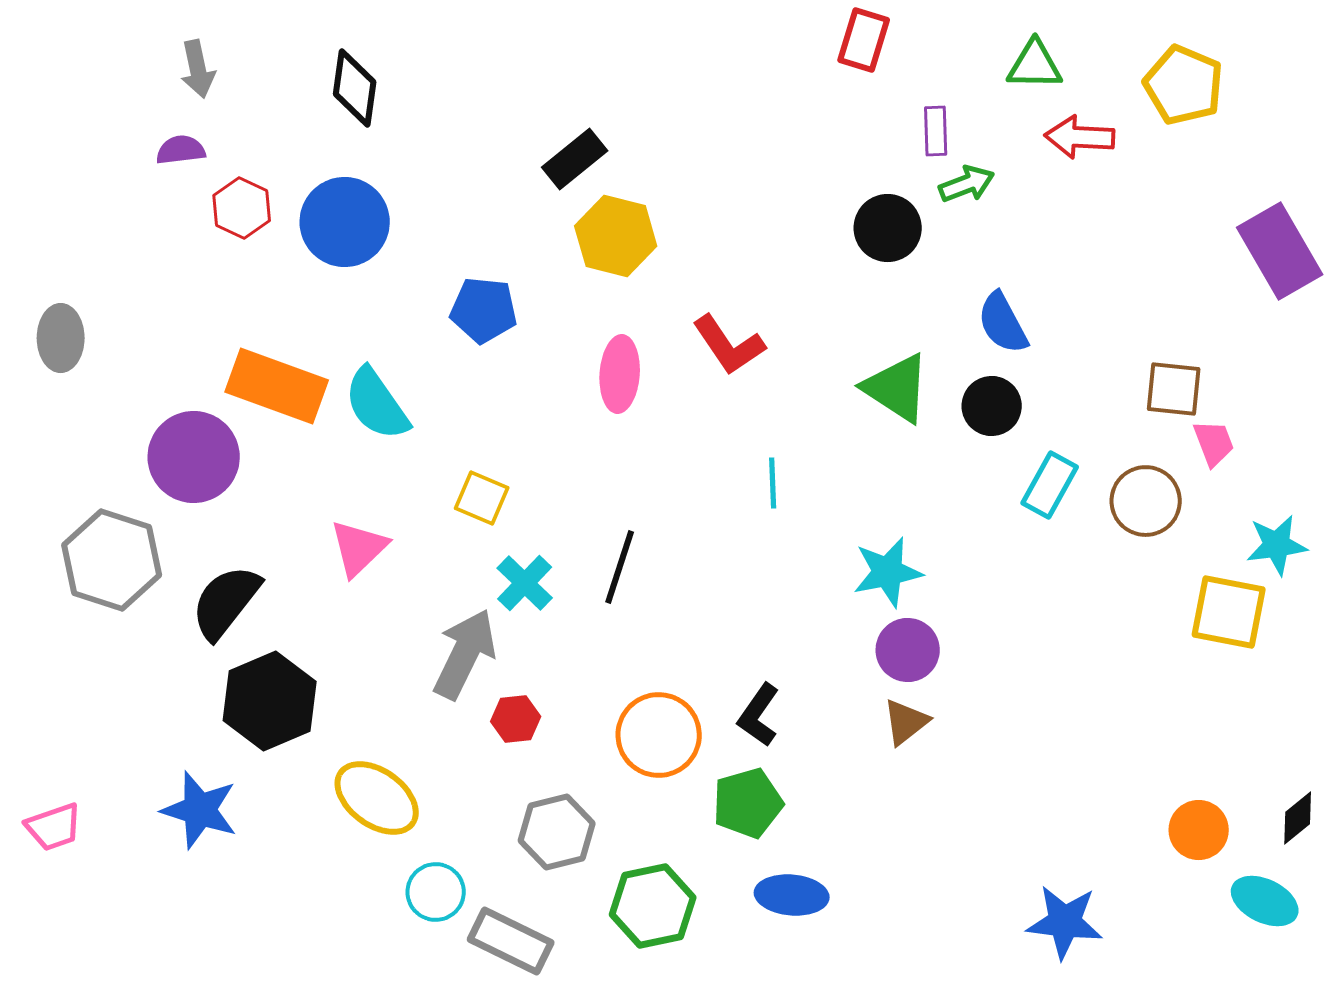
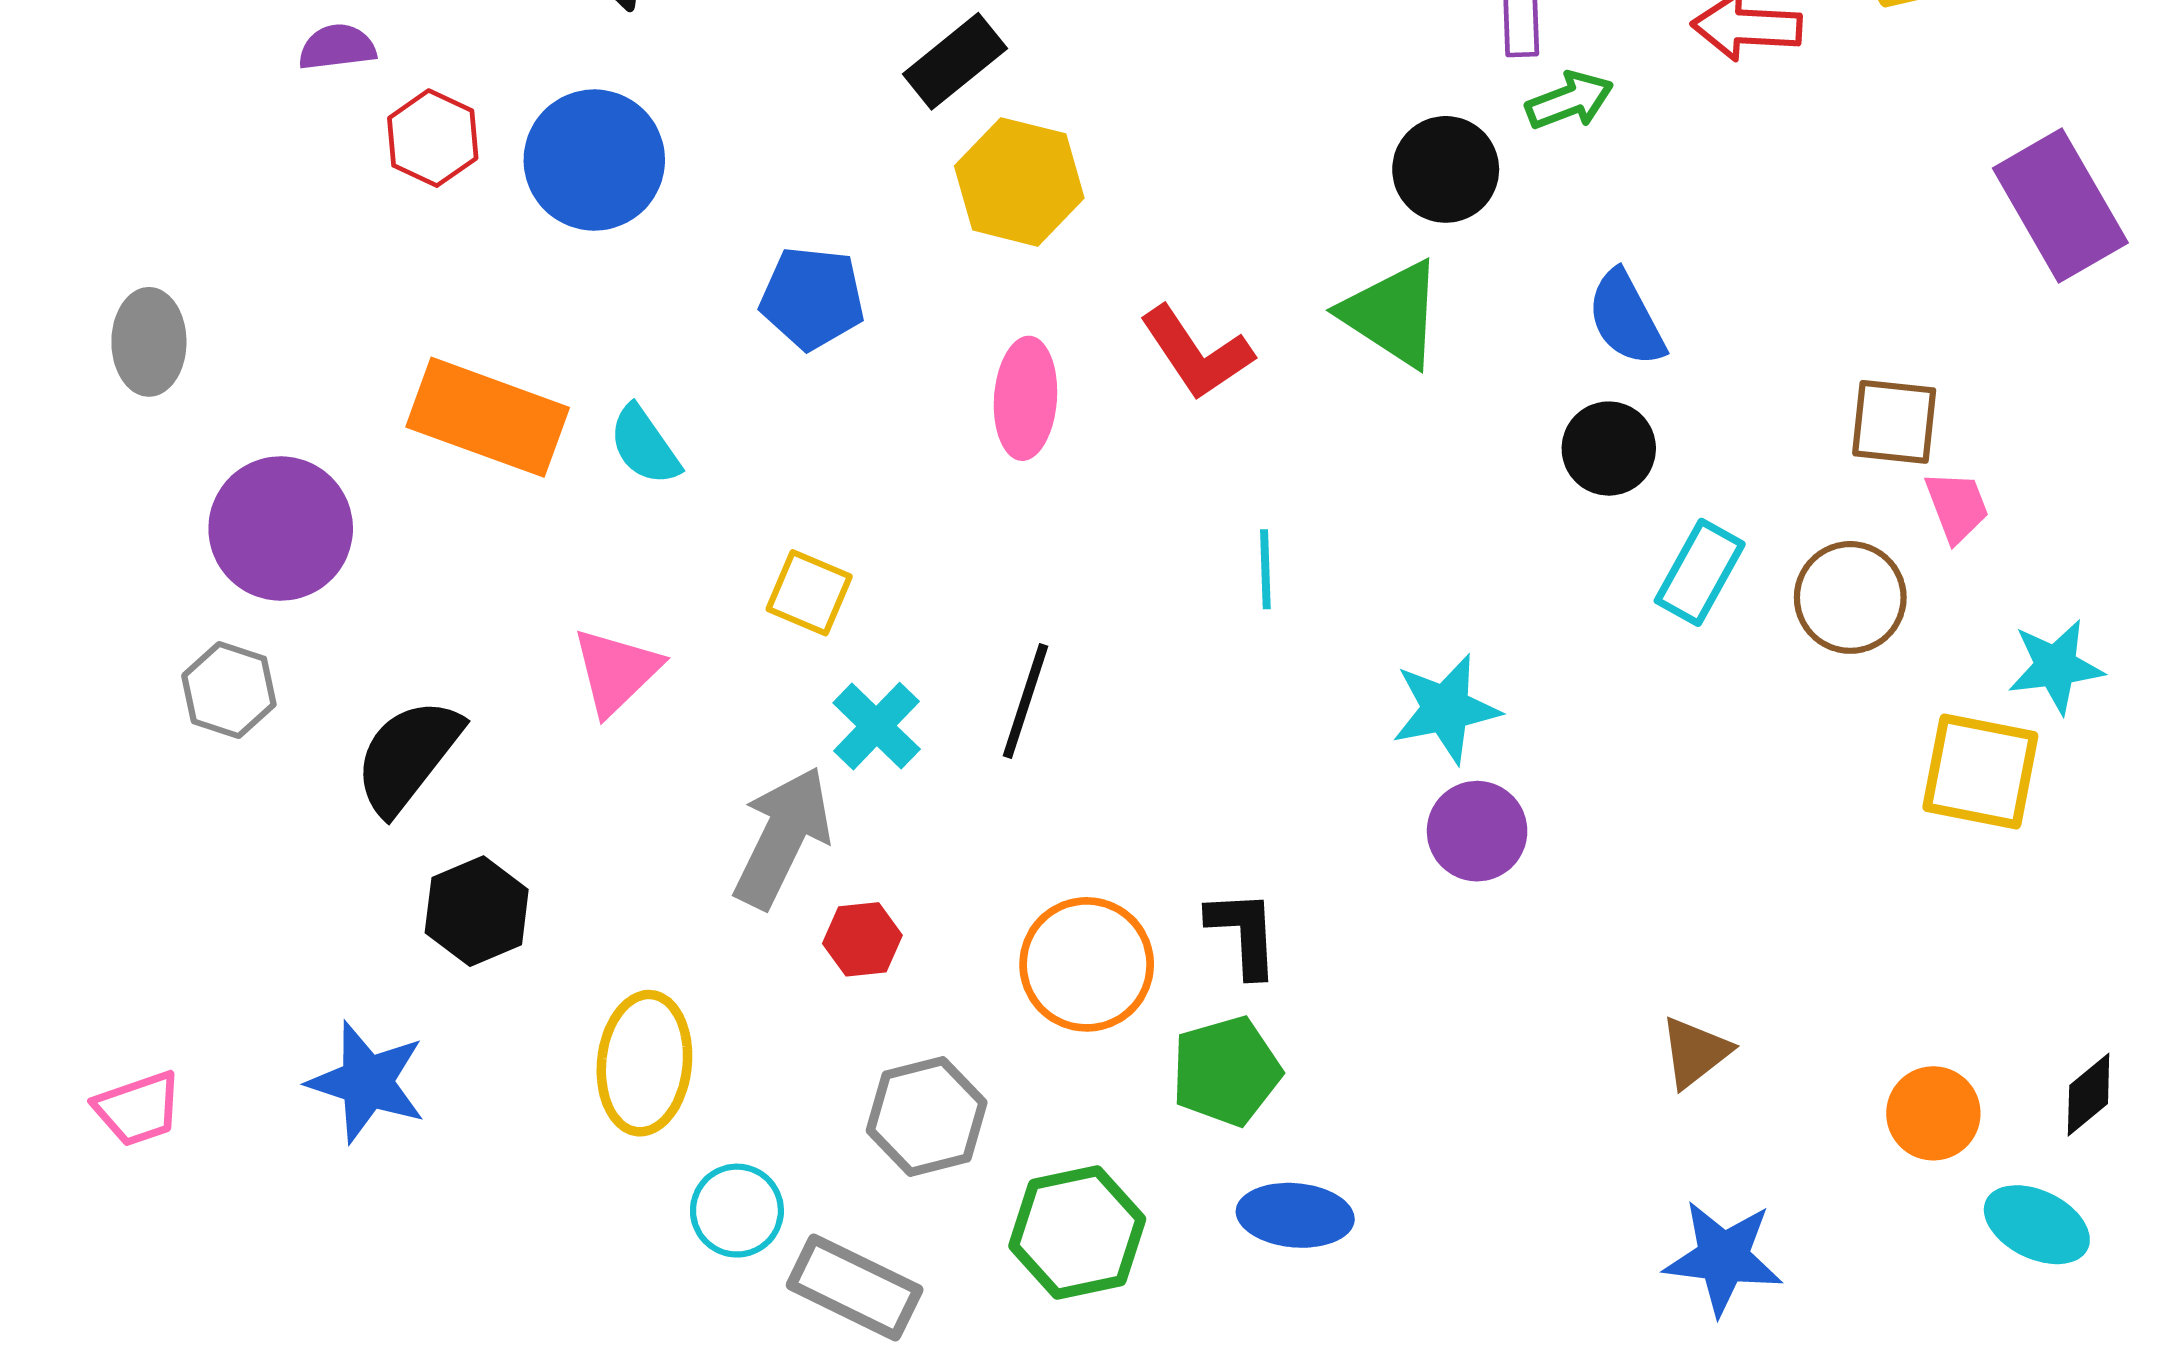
green triangle: (897, 388) -> (1392, 314), moved
cyan semicircle: (377, 404) -> (644, 445), size x0.7
purple circle: (194, 457) -> (281, 528), moved
gray hexagon: (112, 560) -> (229, 690), size x0.6
black hexagon: (270, 701) -> (477, 911), size x0.7
black L-shape: (759, 715) -> (1243, 933), turned 142
brown triangle: (906, 722) -> (1695, 1052), moved
yellow ellipse: (377, 798) -> (644, 1063), turned 60

